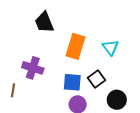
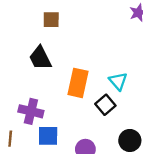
black square: (96, 79) -> (105, 105), moved
blue square: (72, 82) -> (48, 136), moved

